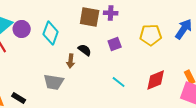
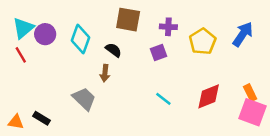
purple cross: (111, 13) -> (168, 27), moved
yellow pentagon: (151, 35) -> (203, 41), turned -30
black semicircle: (85, 50) -> (113, 50), moved
gray trapezoid: (54, 82) -> (84, 99), turned -145

